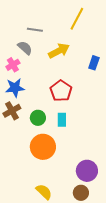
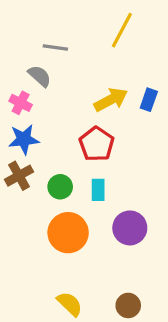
yellow arrow: (59, 51) -> (111, 100), moved
pink cross: (13, 65) -> (21, 103), turned -32
purple circle: (87, 171) -> (130, 228), moved

